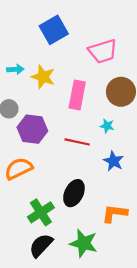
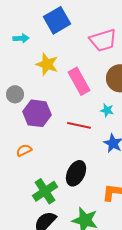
cyan arrow: (15, 69) -> (21, 38), moved
pink rectangle: (77, 95) -> (79, 81), turned -40
orange semicircle: (19, 169) -> (24, 150), size x0.6

